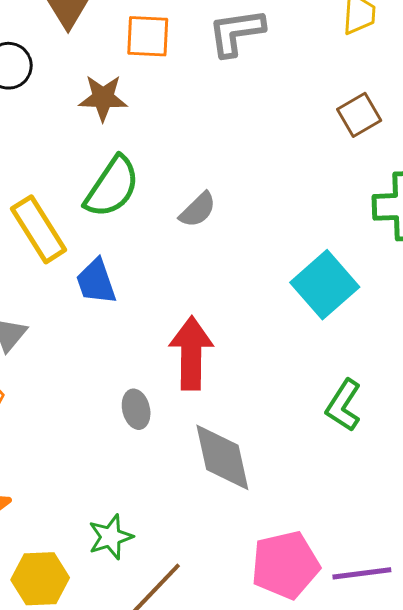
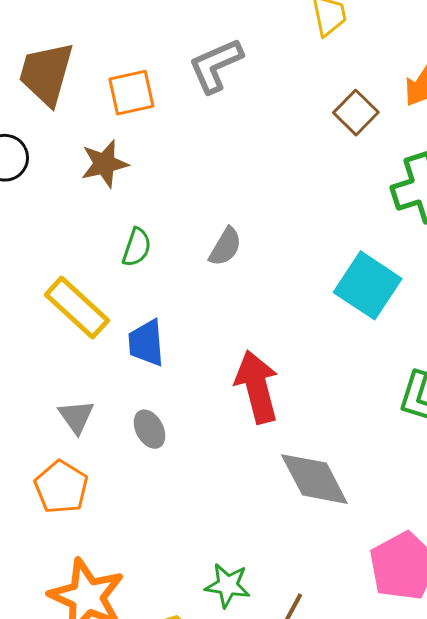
green semicircle: (112, 187) -> (137, 247), size x0.6
blue trapezoid: (96, 282) -> (146, 343), turned 30
gray ellipse: (136, 409) -> (150, 429), moved
green star: (111, 537) -> (228, 585), turned -30

